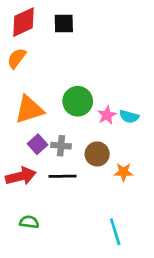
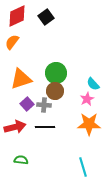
black square: (64, 24) -> (46, 17), turned -35
pink star: (107, 115) -> (87, 99), moved
cyan semicircle: (129, 117) -> (93, 84), turned 32
brown circle: (97, 154) -> (55, 91), moved
orange star: (124, 172) -> (89, 124), size x1.6

